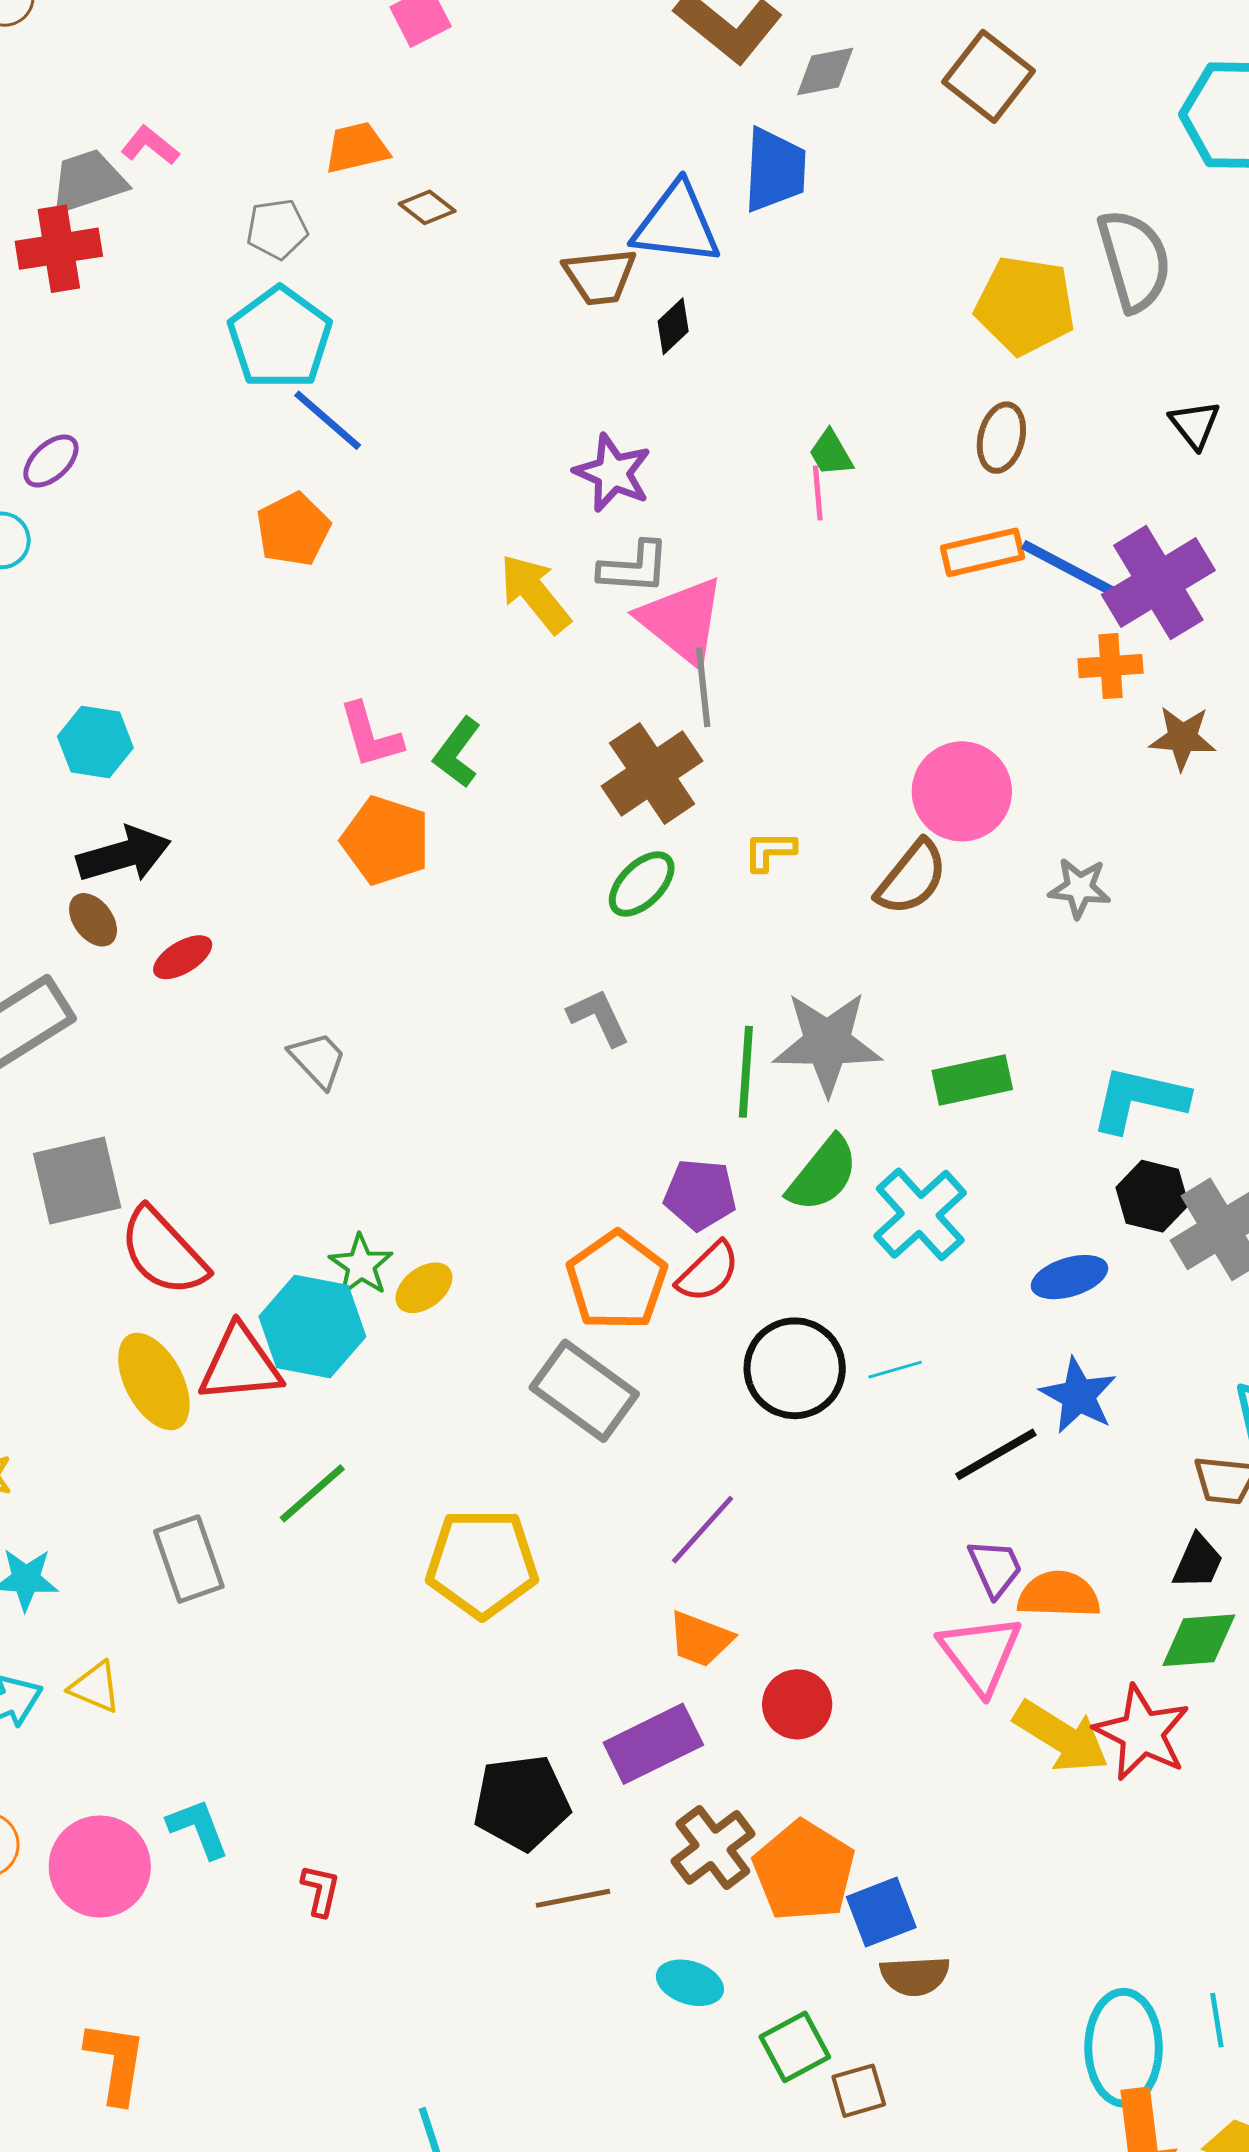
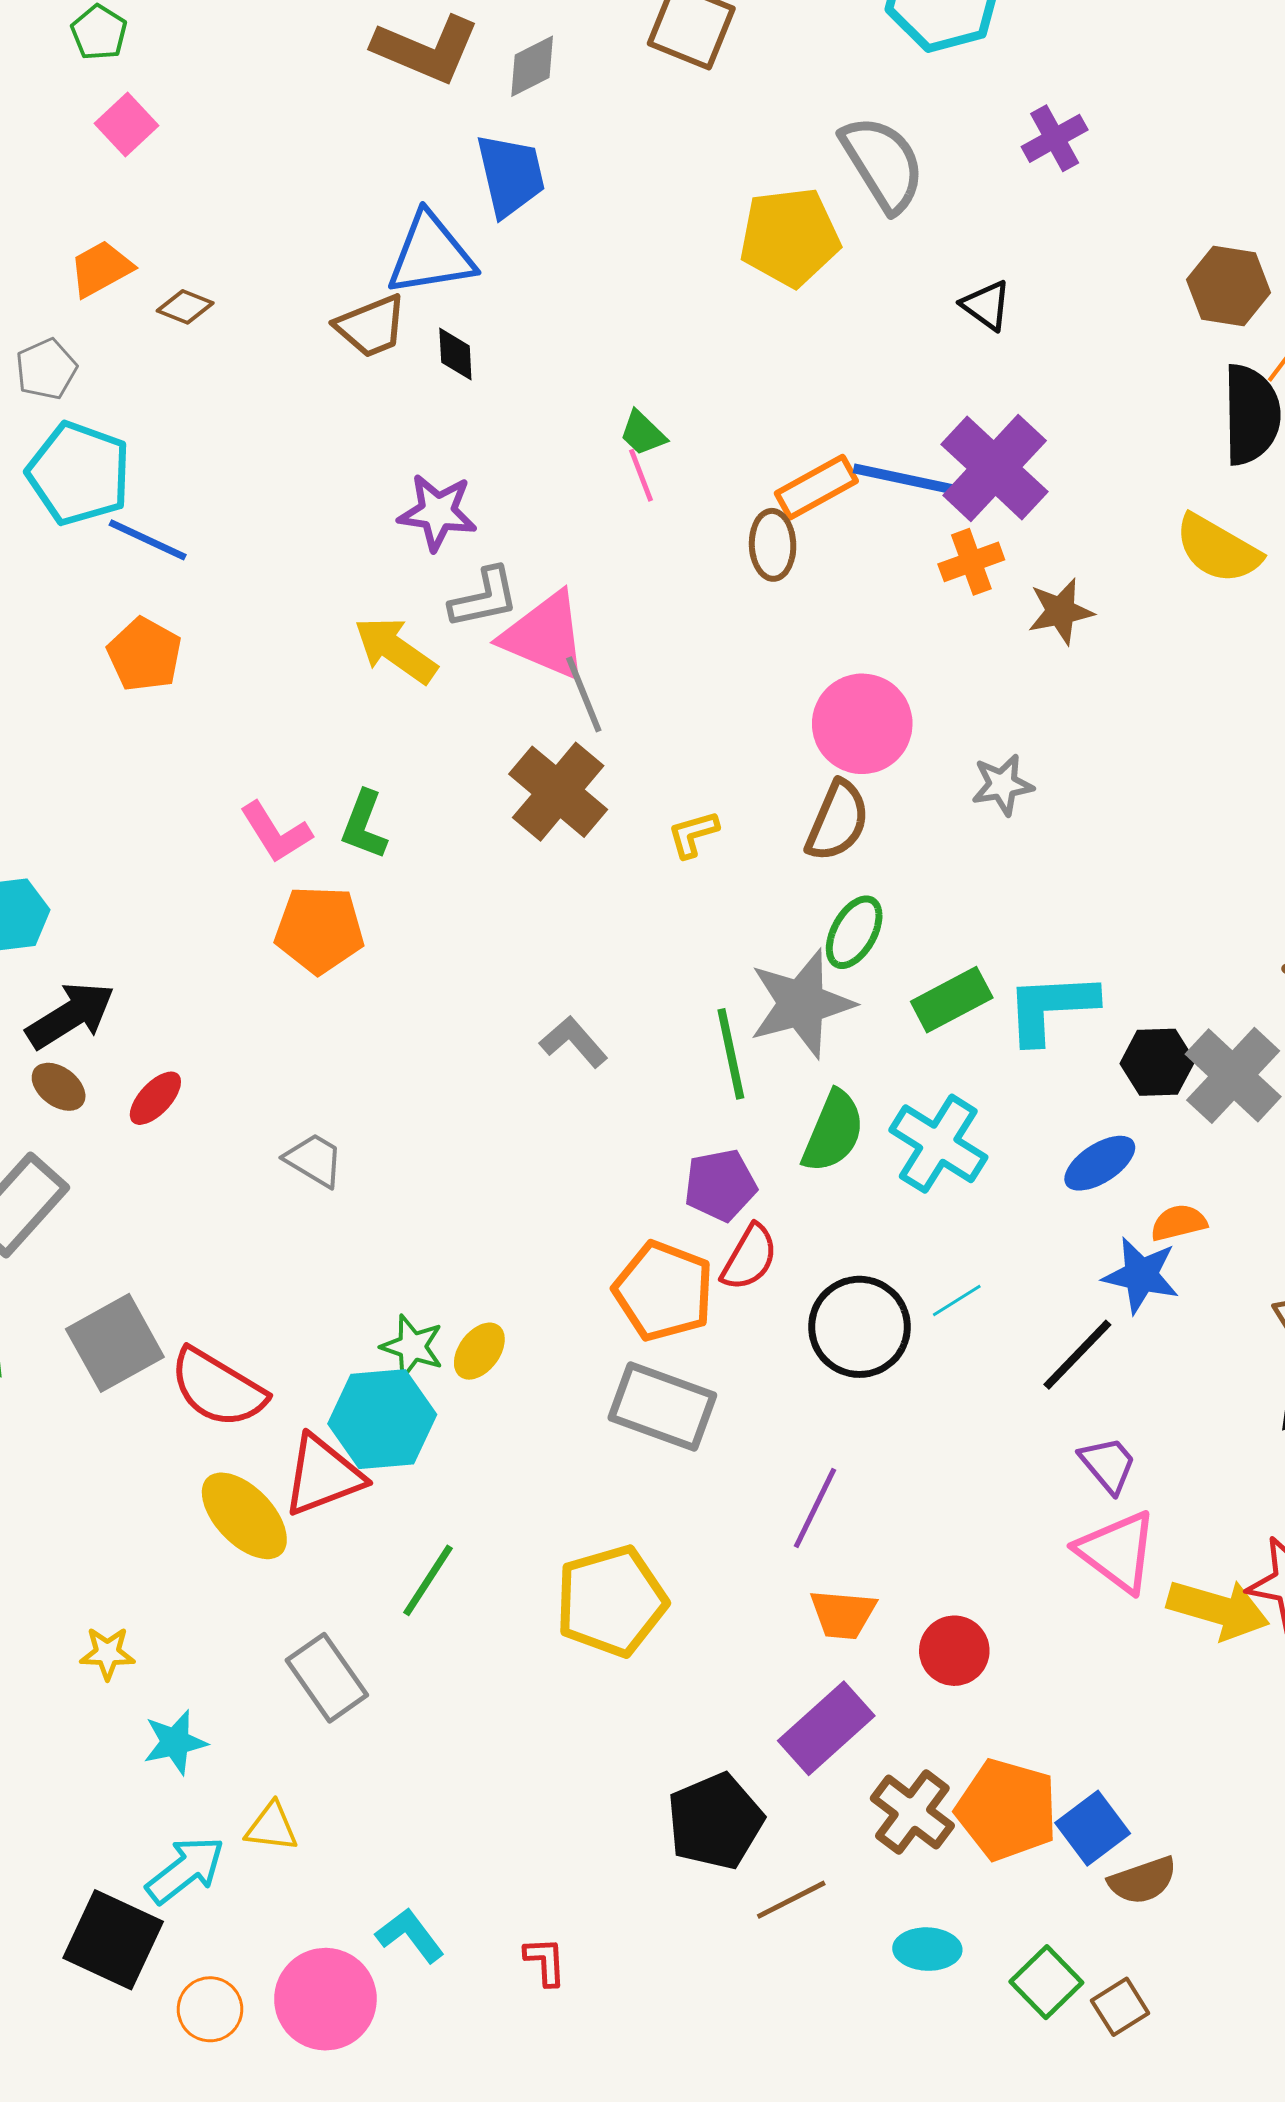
black diamond: (673, 326) -> (455, 354), turned -34
brown ellipse: (1001, 438) -> (773, 545), moved
green ellipse: (642, 884) -> (854, 932), moved
cyan L-shape: (1139, 1099) -> (1051, 1008), moved
orange semicircle: (1059, 1595) -> (1179, 1223), moved, size x0.7

